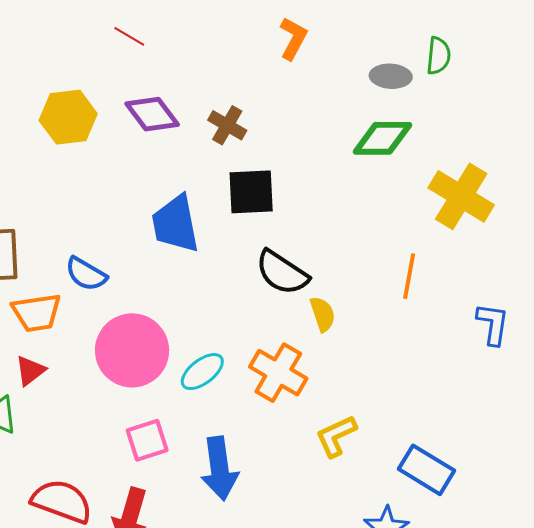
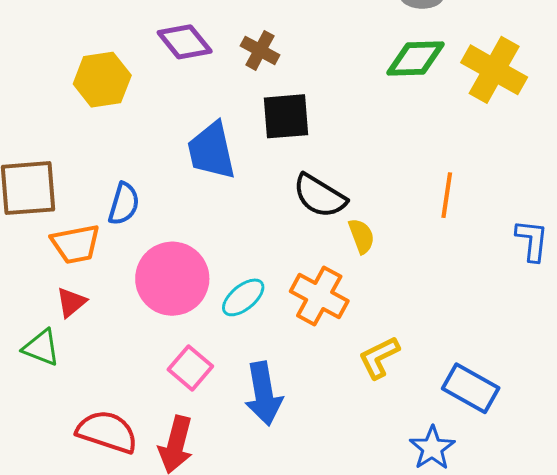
yellow hexagon: (68, 117) -> (102, 80), moved
yellow cross: (461, 196) -> (494, 70), moved
blue semicircle: (86, 274) -> (124, 204), turned -102
pink square: (147, 440) -> (190, 368), turned -30

